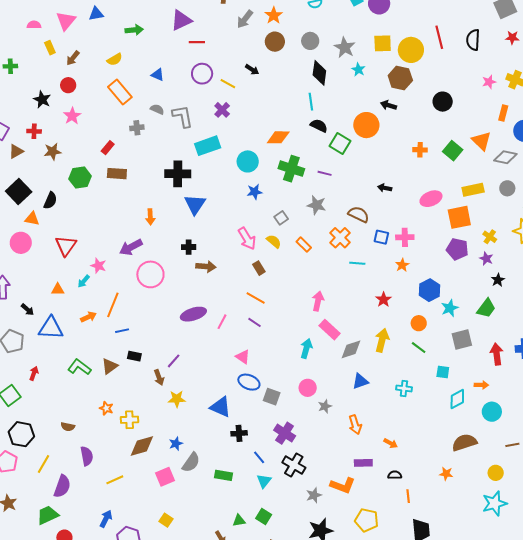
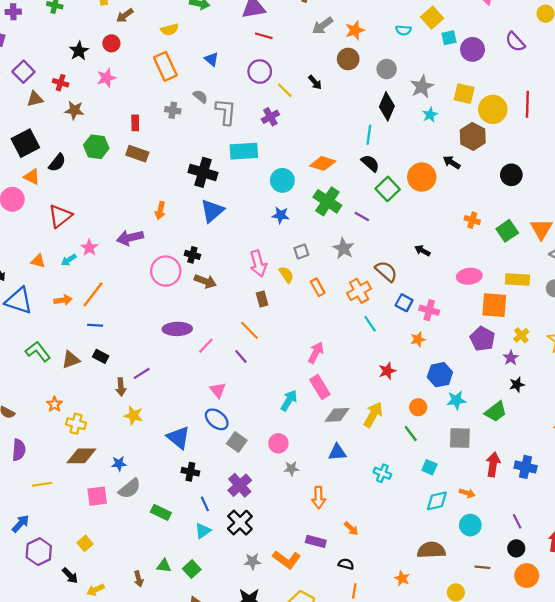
red rectangle: (108, 148) -> (135, 123), turned -56
cyan line: (357, 263) -> (370, 324), turned 35
pink circle: (150, 274) -> (166, 271), moved

